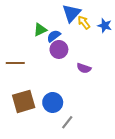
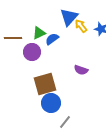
purple circle: (59, 49) -> (32, 52), moved
brown line: (15, 63) -> (13, 38), moved
brown square: (24, 101) -> (45, 84), moved

